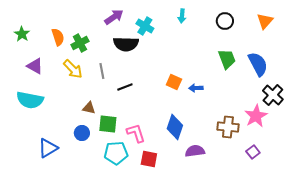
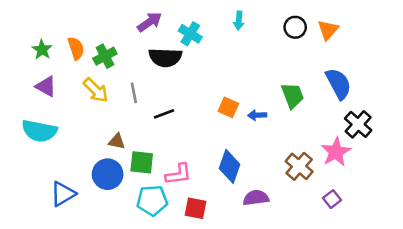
orange triangle: (265, 21) -> (328, 30), moved
green star: (22, 34) -> (42, 50), moved
green trapezoid: (227, 59) -> (293, 95), moved
brown cross: (228, 127) -> (299, 166), turned 35
blue circle: (82, 133) -> (108, 174), size x1.5
pink L-shape: (136, 133) -> (178, 174), turned 100

